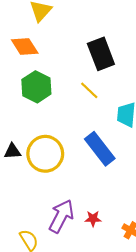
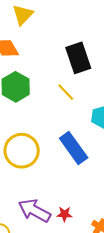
purple arrow: (61, 216) -> (34, 211), turned -92

